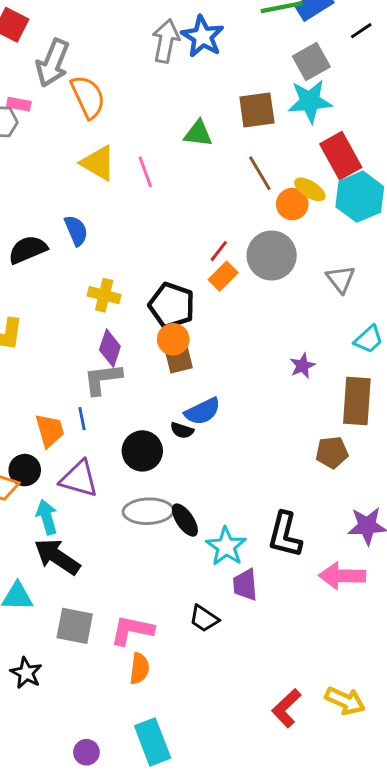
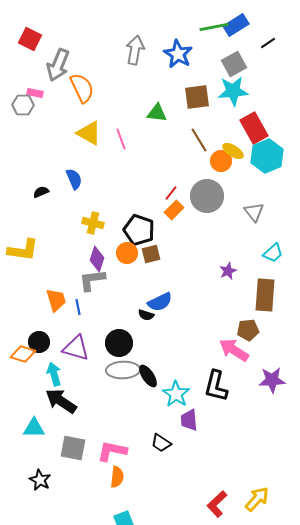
blue star: (203, 37) -> (178, 54), moved
black semicircle: (28, 250) -> (41, 192), size x0.6
orange circle: (173, 339) -> (127, 253), moved
brown square: (179, 360) -> (151, 254), moved
orange trapezoid: (50, 430) -> (56, 300), moved
black circle: (142, 451) -> (119, 343), moved
pink arrow: (342, 576) -> (234, 350), moved, turned 32
yellow arrow: (345, 701) -> (257, 499), turned -72

